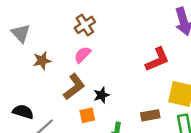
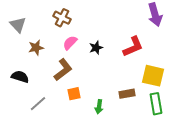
brown cross: (85, 25) -> (62, 18), moved, turned -30
black star: (101, 95) -> (96, 48), moved
black semicircle: (23, 112) -> (20, 77), moved

